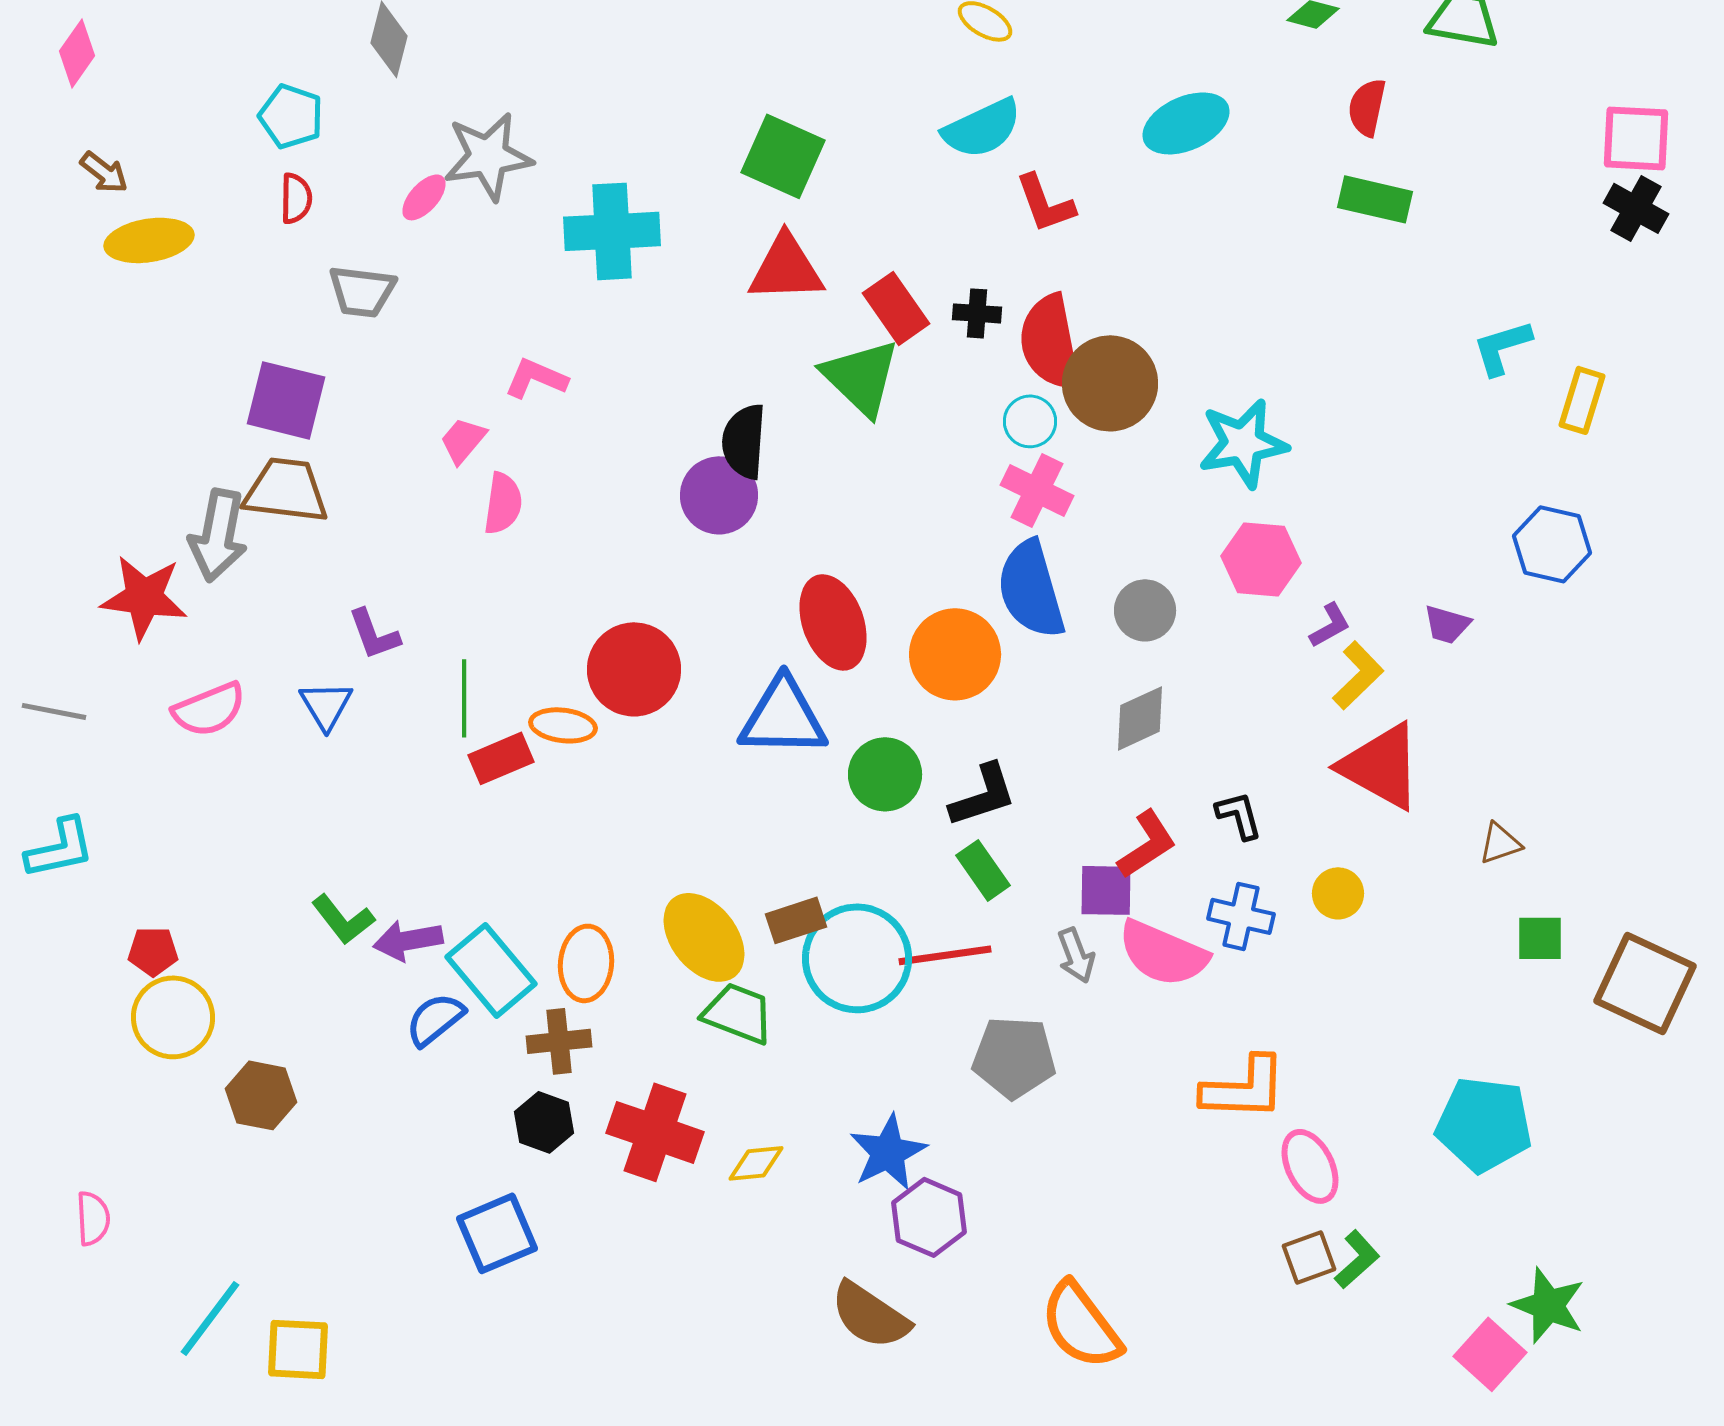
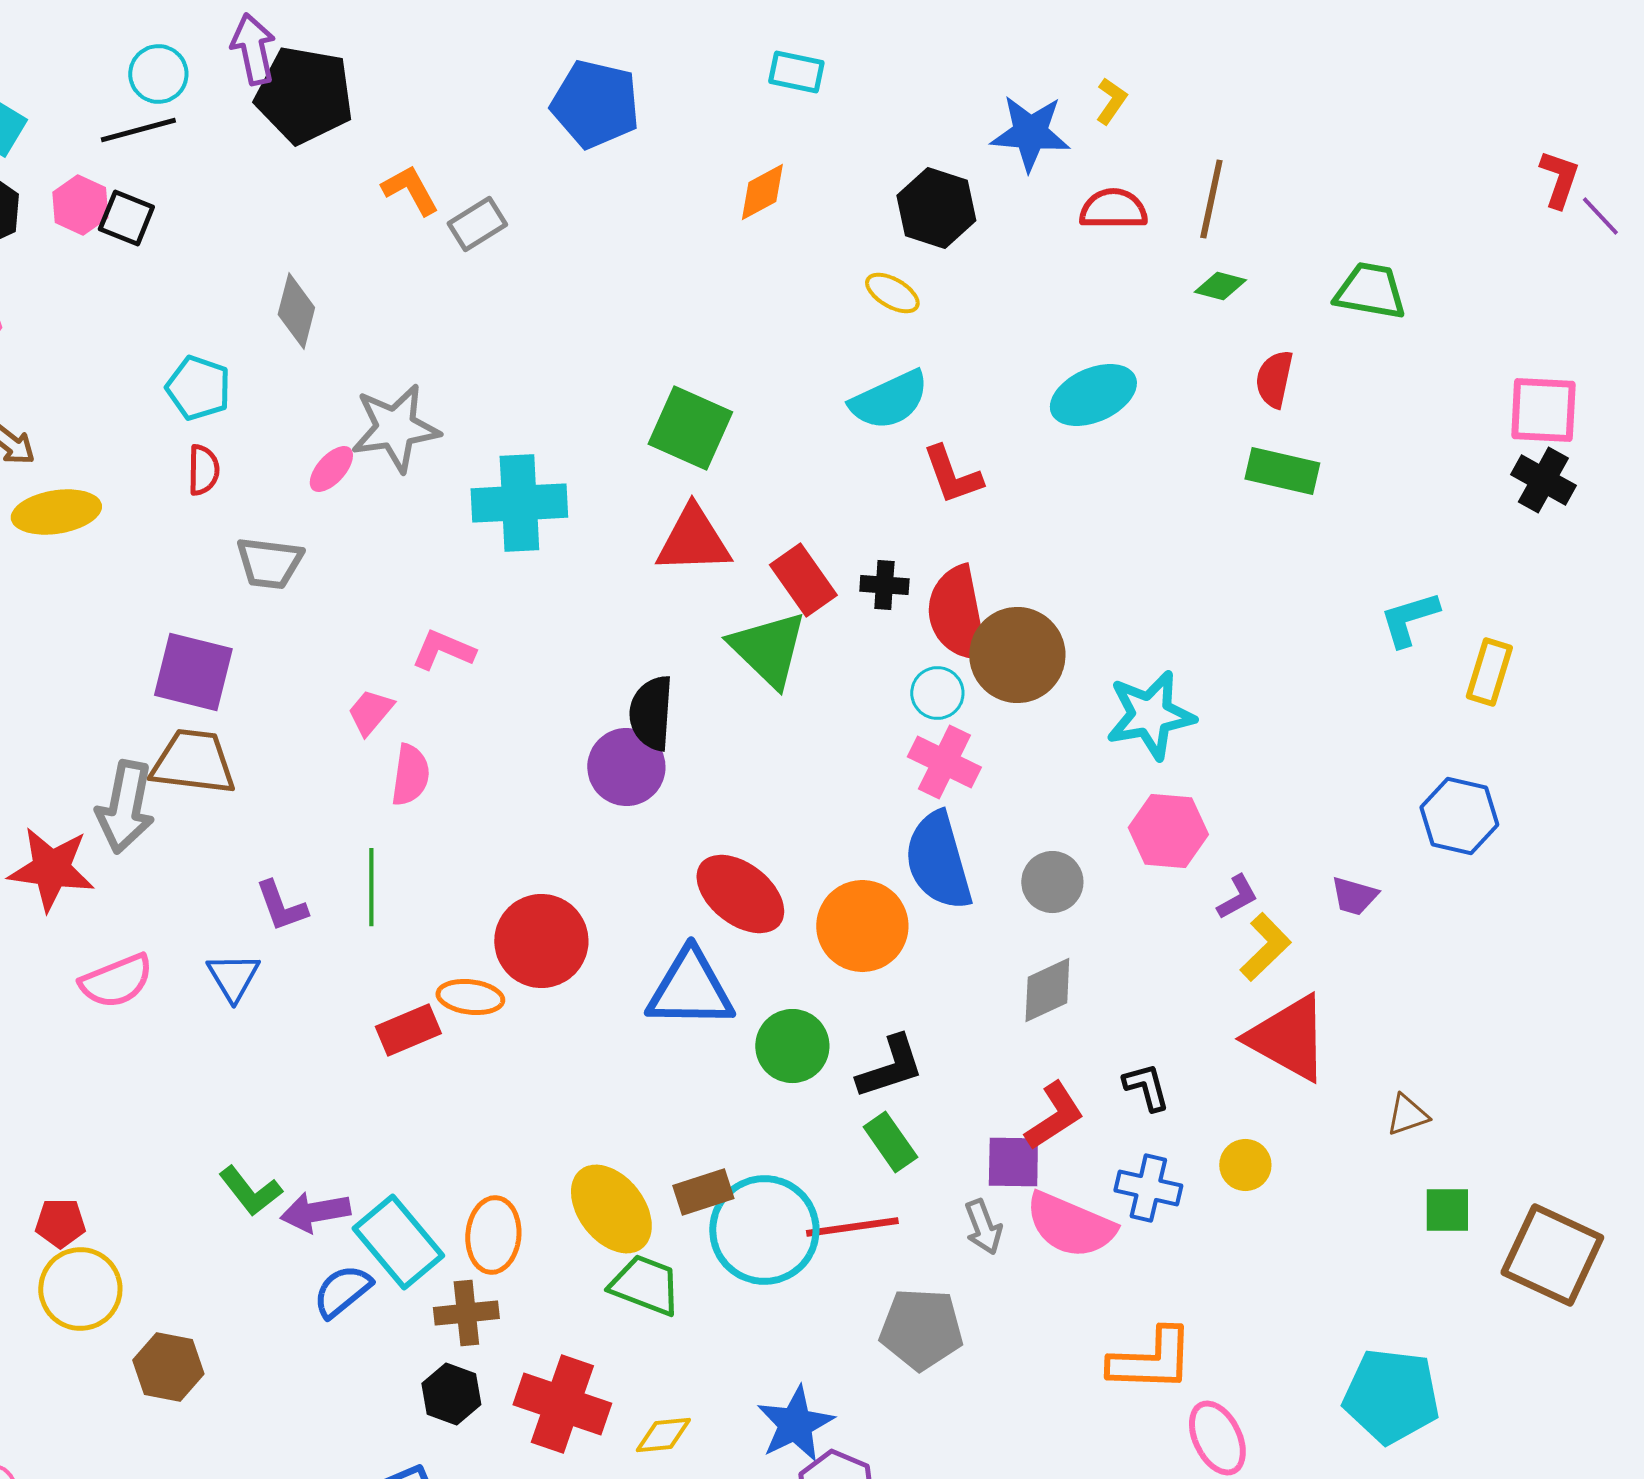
red ellipse: (833, 622) -> (740, 894), turned -32
green line: (464, 698) -> (371, 887), moved

